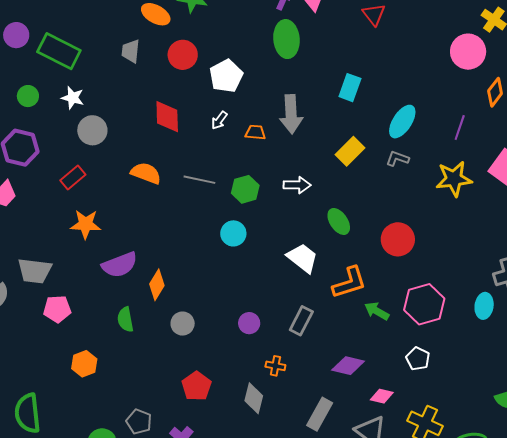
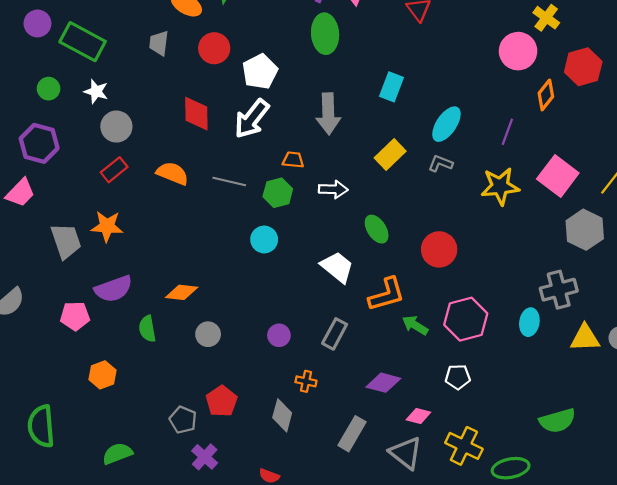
white arrow: (219, 120) -> (252, 119), size x2.0
orange trapezoid: (255, 132) -> (293, 160), moved
red rectangle: (73, 178) -> (114, 170), moved
purple semicircle: (120, 265) -> (114, 289), moved
gray trapezoid: (35, 271) -> (66, 241), moved, turned -117
orange diamond: (157, 285) -> (182, 292), turned 64
white pentagon: (418, 359) -> (458, 377), turned -30
gray pentagon: (139, 422) -> (183, 420), moved

